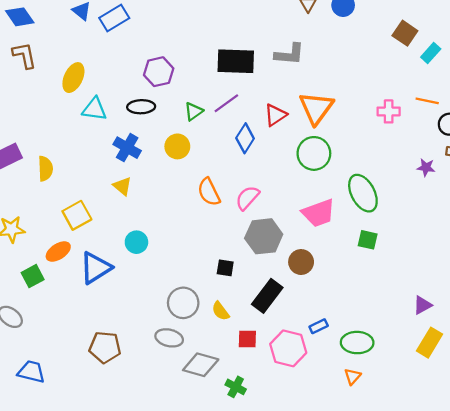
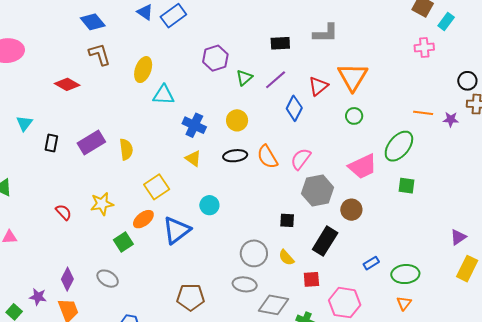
black rectangle: (236, 61) -> (280, 43), size x0.6
orange line: (427, 101) -> (423, 113), moved
black ellipse: (141, 107) -> (235, 156), moved
green triangle: (194, 111) -> (244, 78), moved
pink cross: (389, 111) -> (424, 47), moved
green circle: (314, 153) -> (354, 116), size x0.6
green ellipse: (363, 193) -> (399, 146), turned 72
pink hexagon: (288, 348) -> (345, 303), moved

